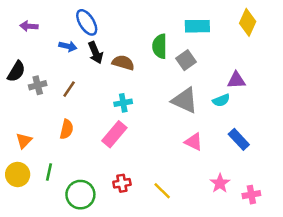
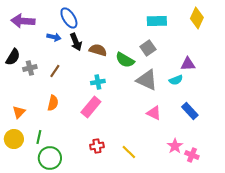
purple arrow: (29, 26) -> (23, 21), size x1.6
green semicircle: (160, 46) -> (125, 60), moved, turned -60
green circle: (80, 195) -> (50, 158), moved
pink cross: (251, 195) -> (192, 155), moved, turned 32

